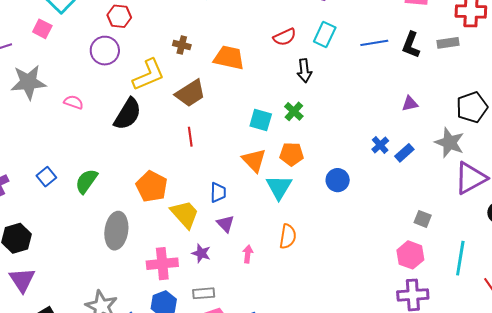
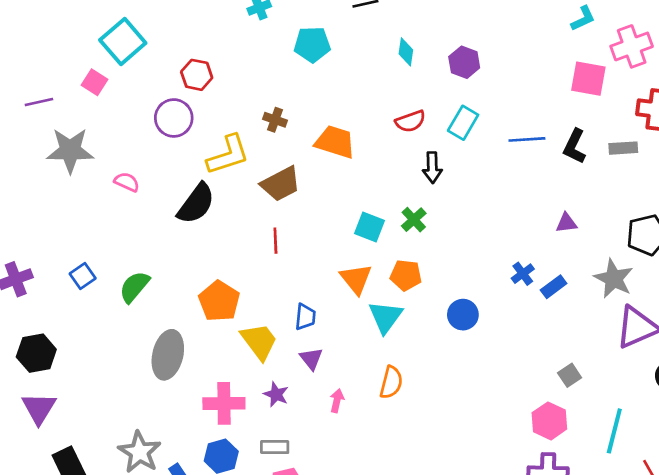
gray square: (423, 219) -> (570, 375), turned 30

